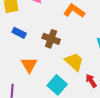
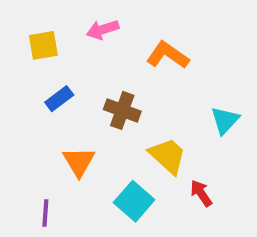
blue rectangle: (19, 33) -> (59, 99), turned -64

